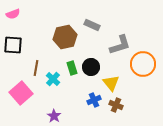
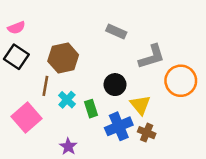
pink semicircle: (13, 14) -> (16, 28), moved
brown hexagon: (65, 37) -> (63, 58), moved
black square: (13, 45) -> (16, 57), turned 30
green rectangle: (72, 68) -> (91, 109), moved
blue cross: (94, 100) -> (119, 126), size x1.5

